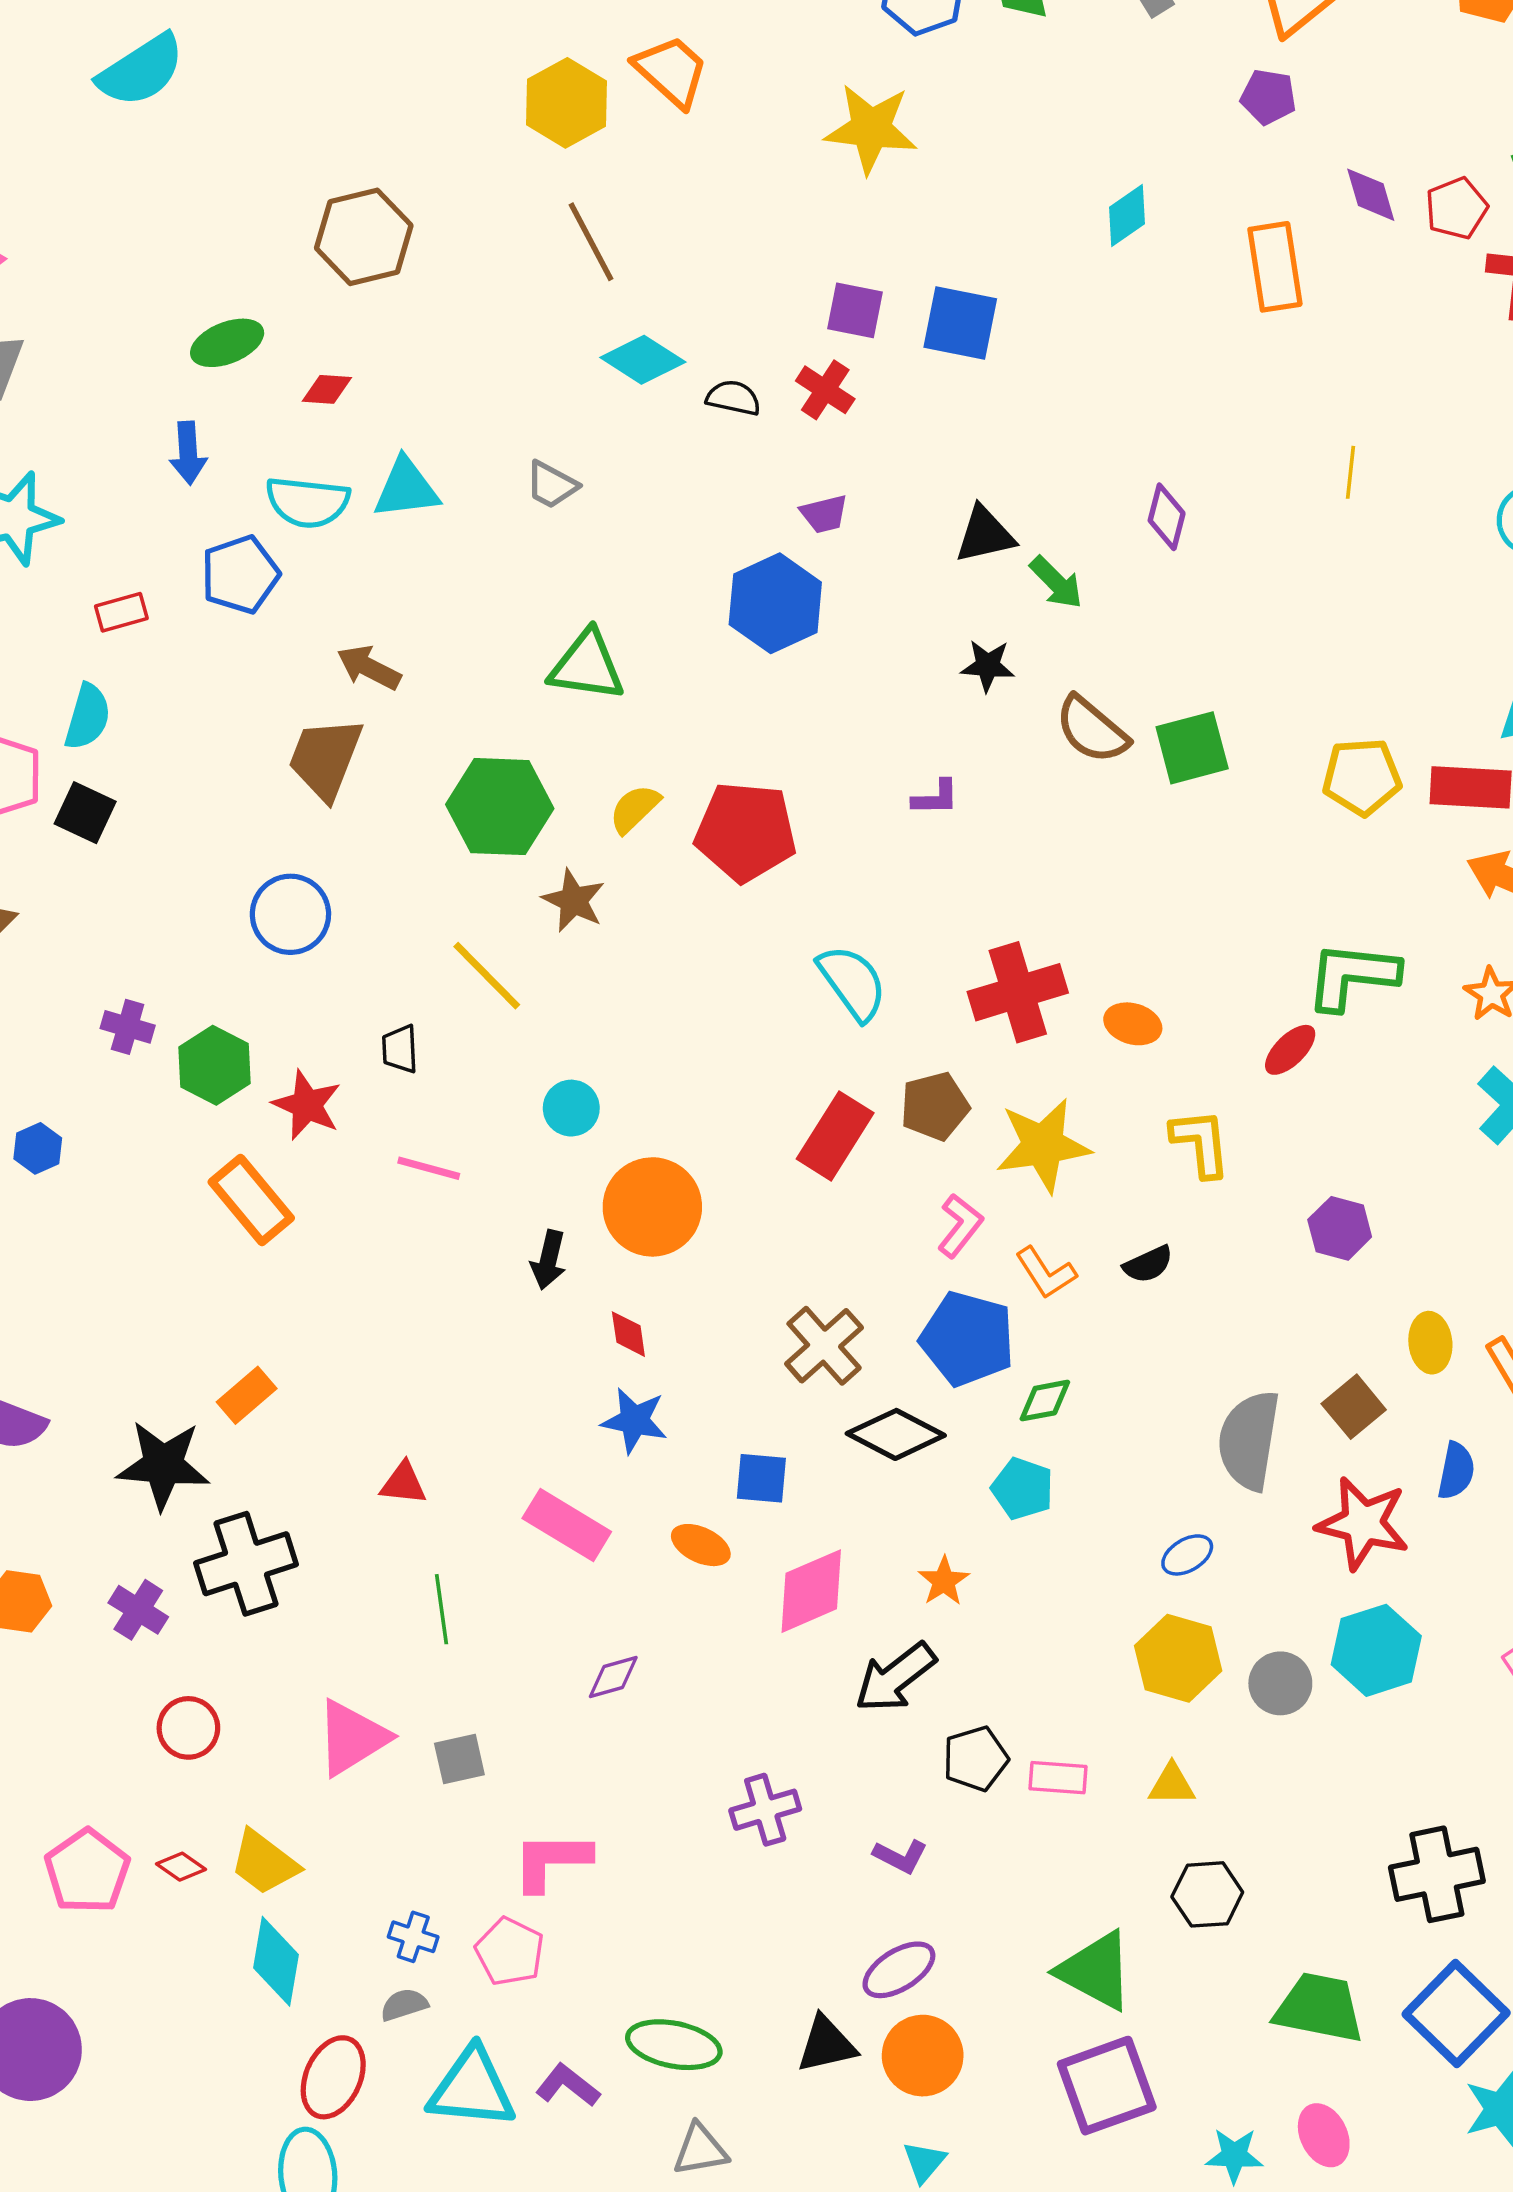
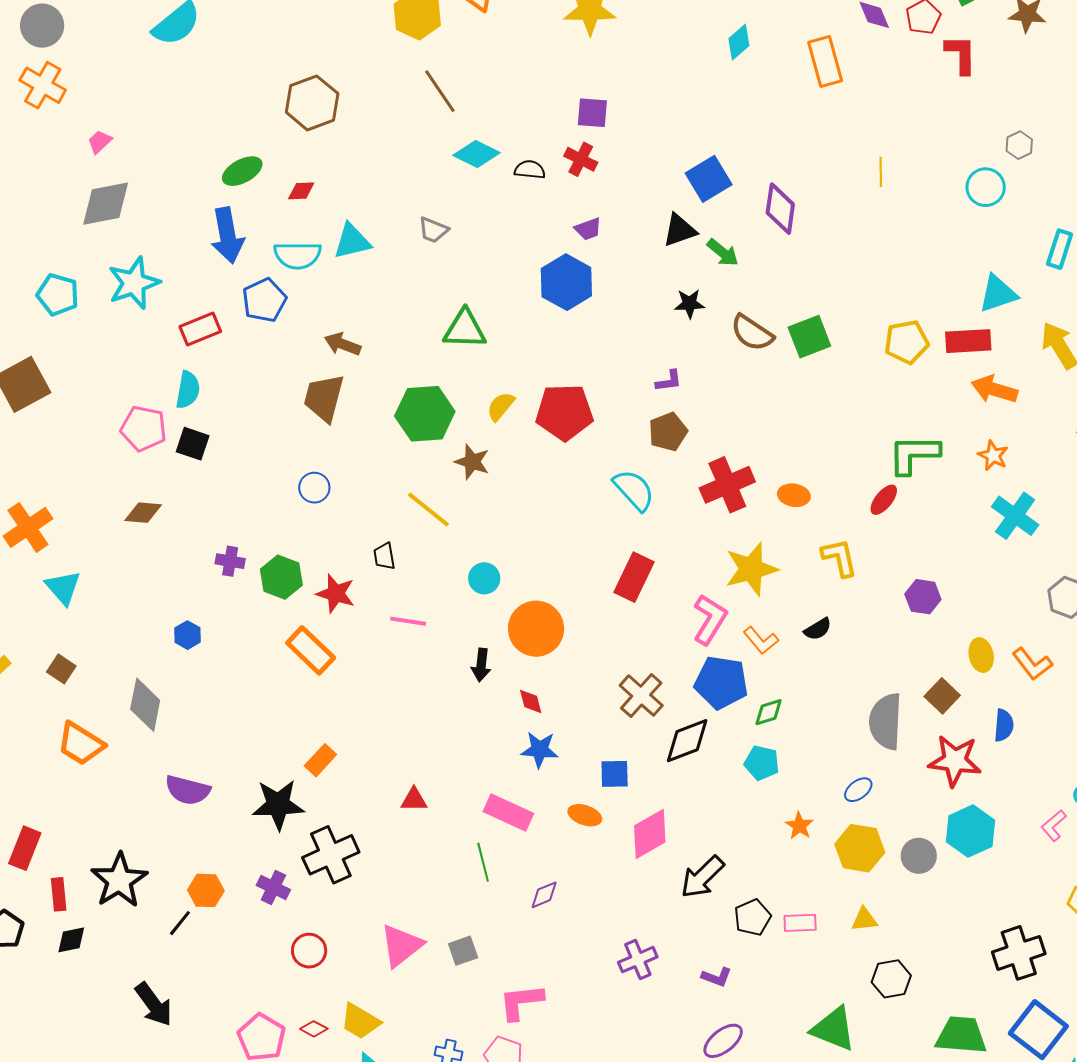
blue square: (960, 323) -> (709, 179), moved, turned -36
blue arrow: (188, 453) -> (227, 235), size x1.6
purple diamond: (1167, 517) -> (780, 209), size x1.4
red rectangle: (121, 612) -> (200, 329), size x1.4
blue circle: (290, 914) -> (314, 488), size x0.7
brown pentagon: (935, 1106) -> (668, 432), moved
pink L-shape: (960, 1226) -> (710, 619), size x1.4
black diamond: (896, 1434) -> (687, 741), turned -42
orange star: (944, 1581) -> (799, 826), moved
green line: (441, 1609) -> (483, 862), moved

